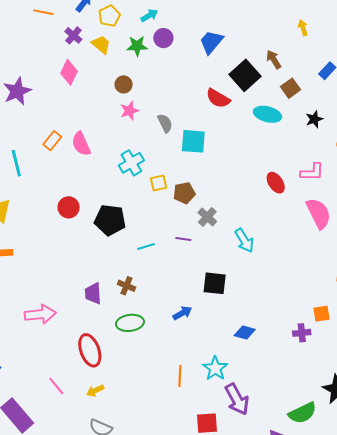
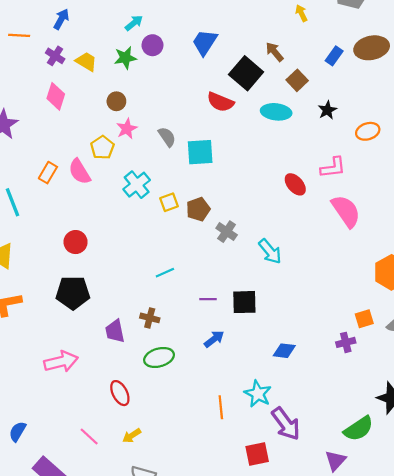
yellow pentagon: (109, 16) -> (102, 148), moved
black pentagon: (110, 220) -> (73, 293), moved
purple line: (183, 239) -> (208, 299), moved
red ellipse: (90, 350) -> (120, 393), size x0.7

